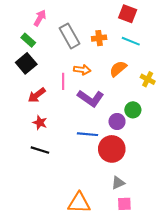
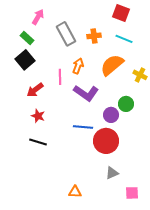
orange semicircle: (118, 69) -> (112, 65), size x1.4
orange arrow: (82, 70) -> (78, 66), turned -77
orange triangle: (79, 203) -> (75, 192), size x0.6
pink square: (124, 204) -> (132, 193), moved

